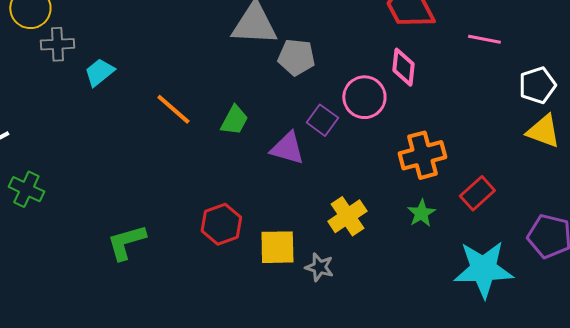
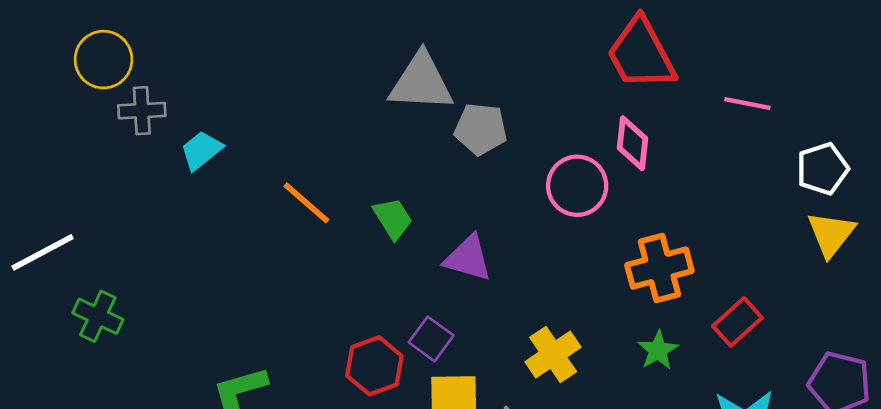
green trapezoid: (234, 120) -> (393, 218), turned -60
purple square: (322, 120) -> (431, 339), moved
yellow triangle: (543, 131) -> (831, 234), turned 48

